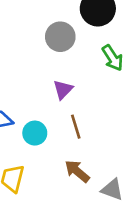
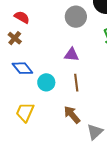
purple triangle: (63, 89) -> (72, 55), turned 42
gray triangle: (112, 190) -> (95, 132), turned 48

